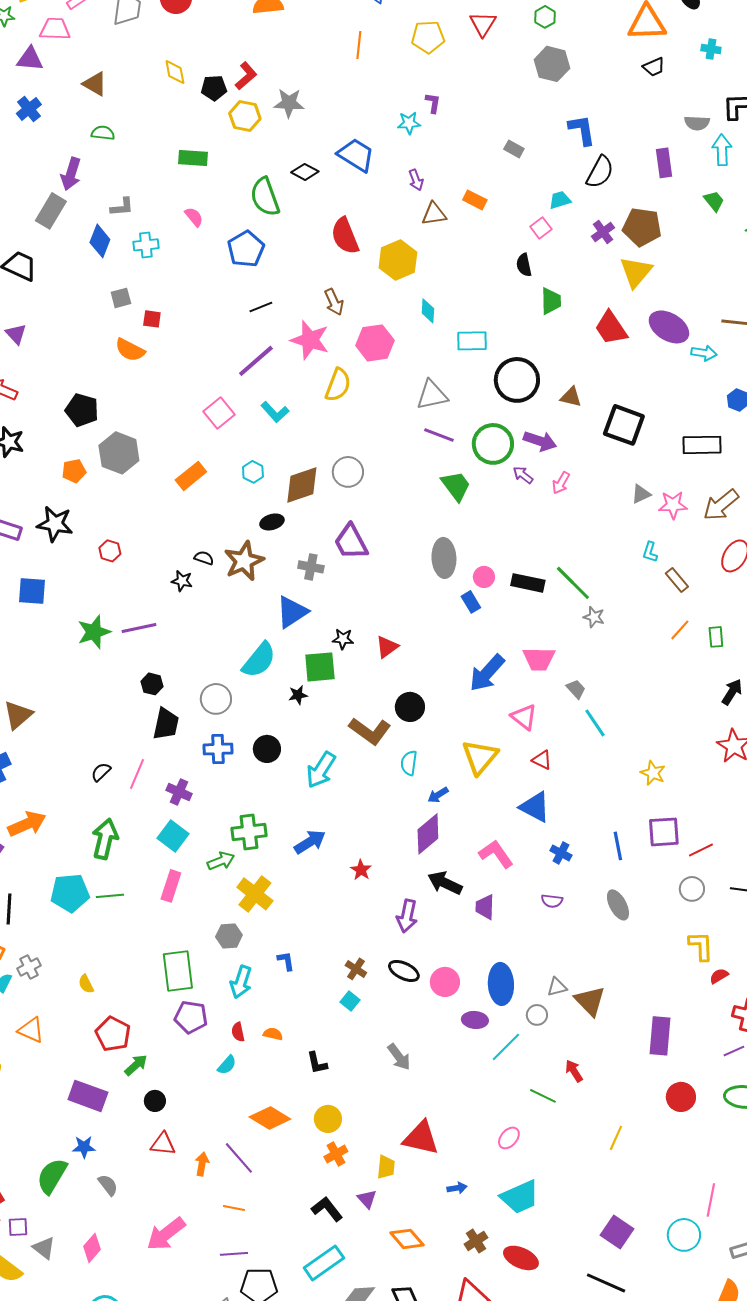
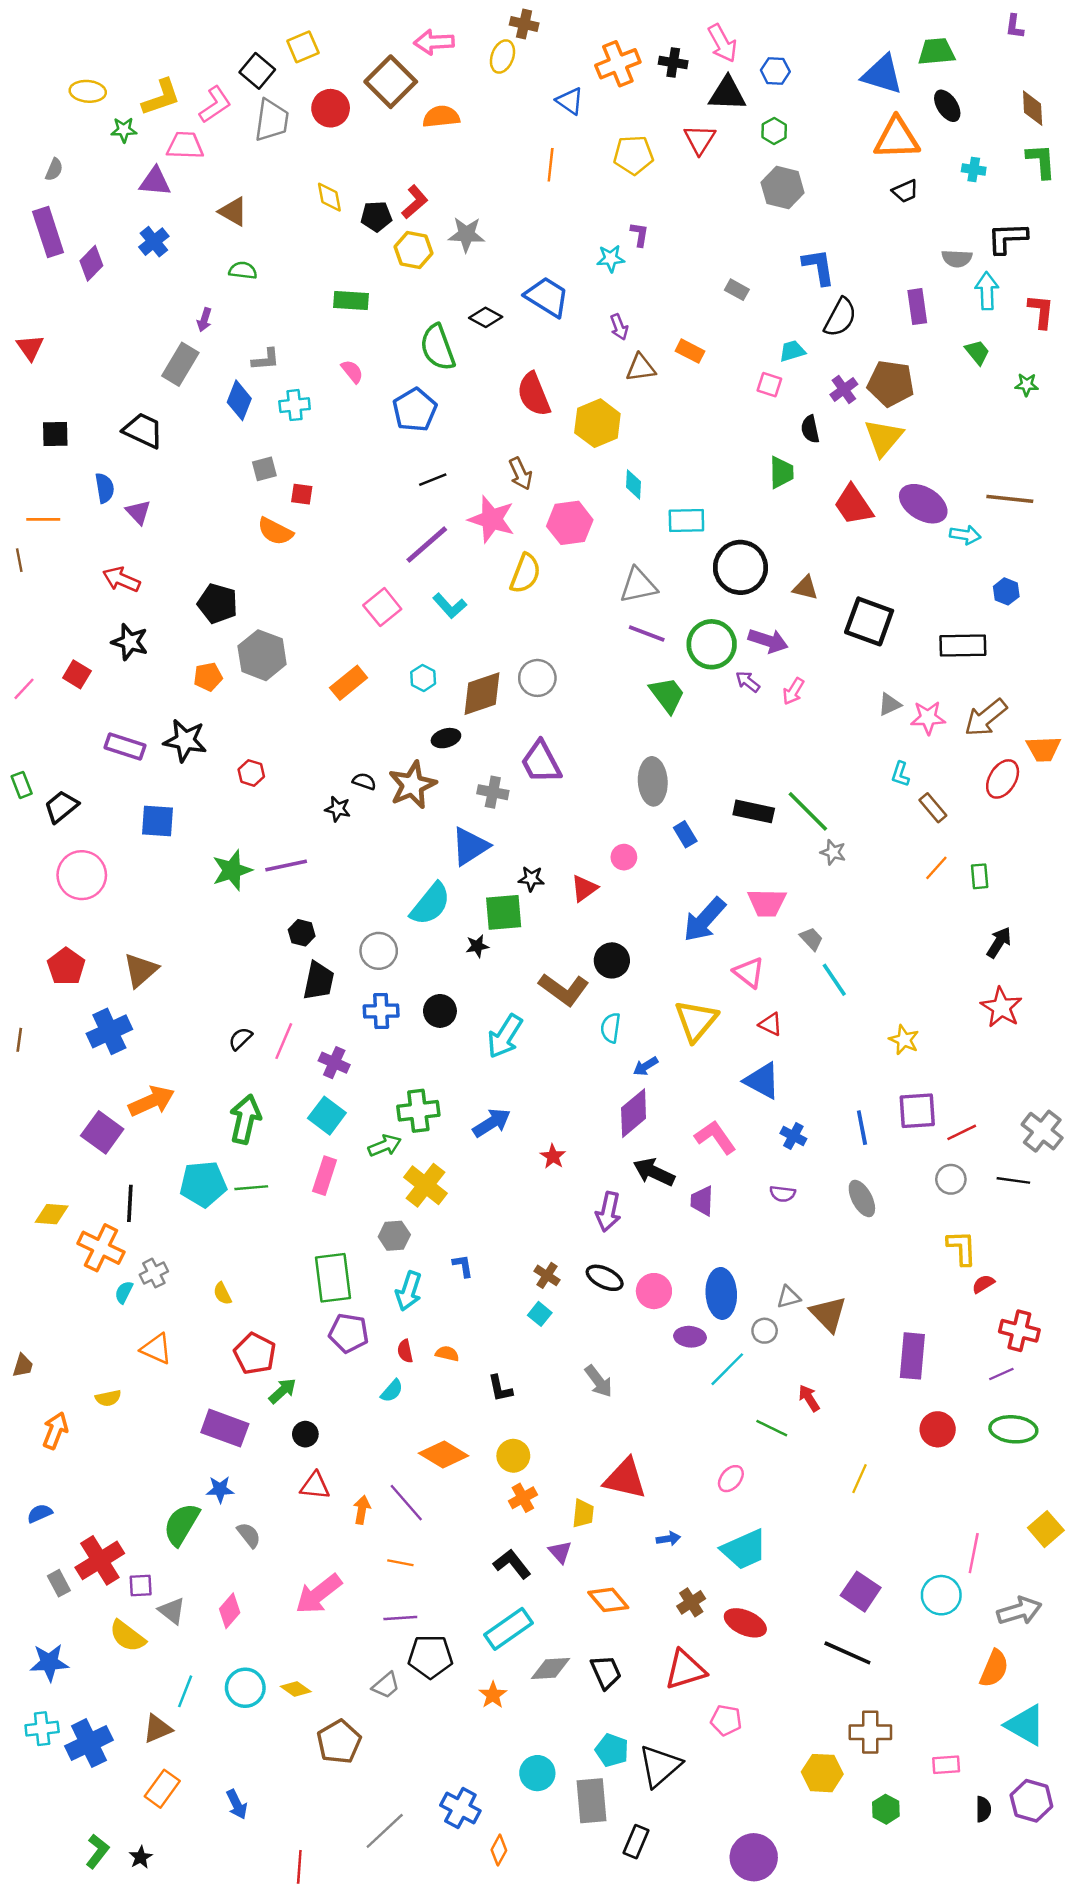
purple arrow: (71, 174) -> (204, 320), size x0.6
pink square: (541, 228) -> (769, 385), turned -35
black semicircle: (524, 265) -> (810, 429), moved
pink circle: (484, 577) -> (624, 857), moved

